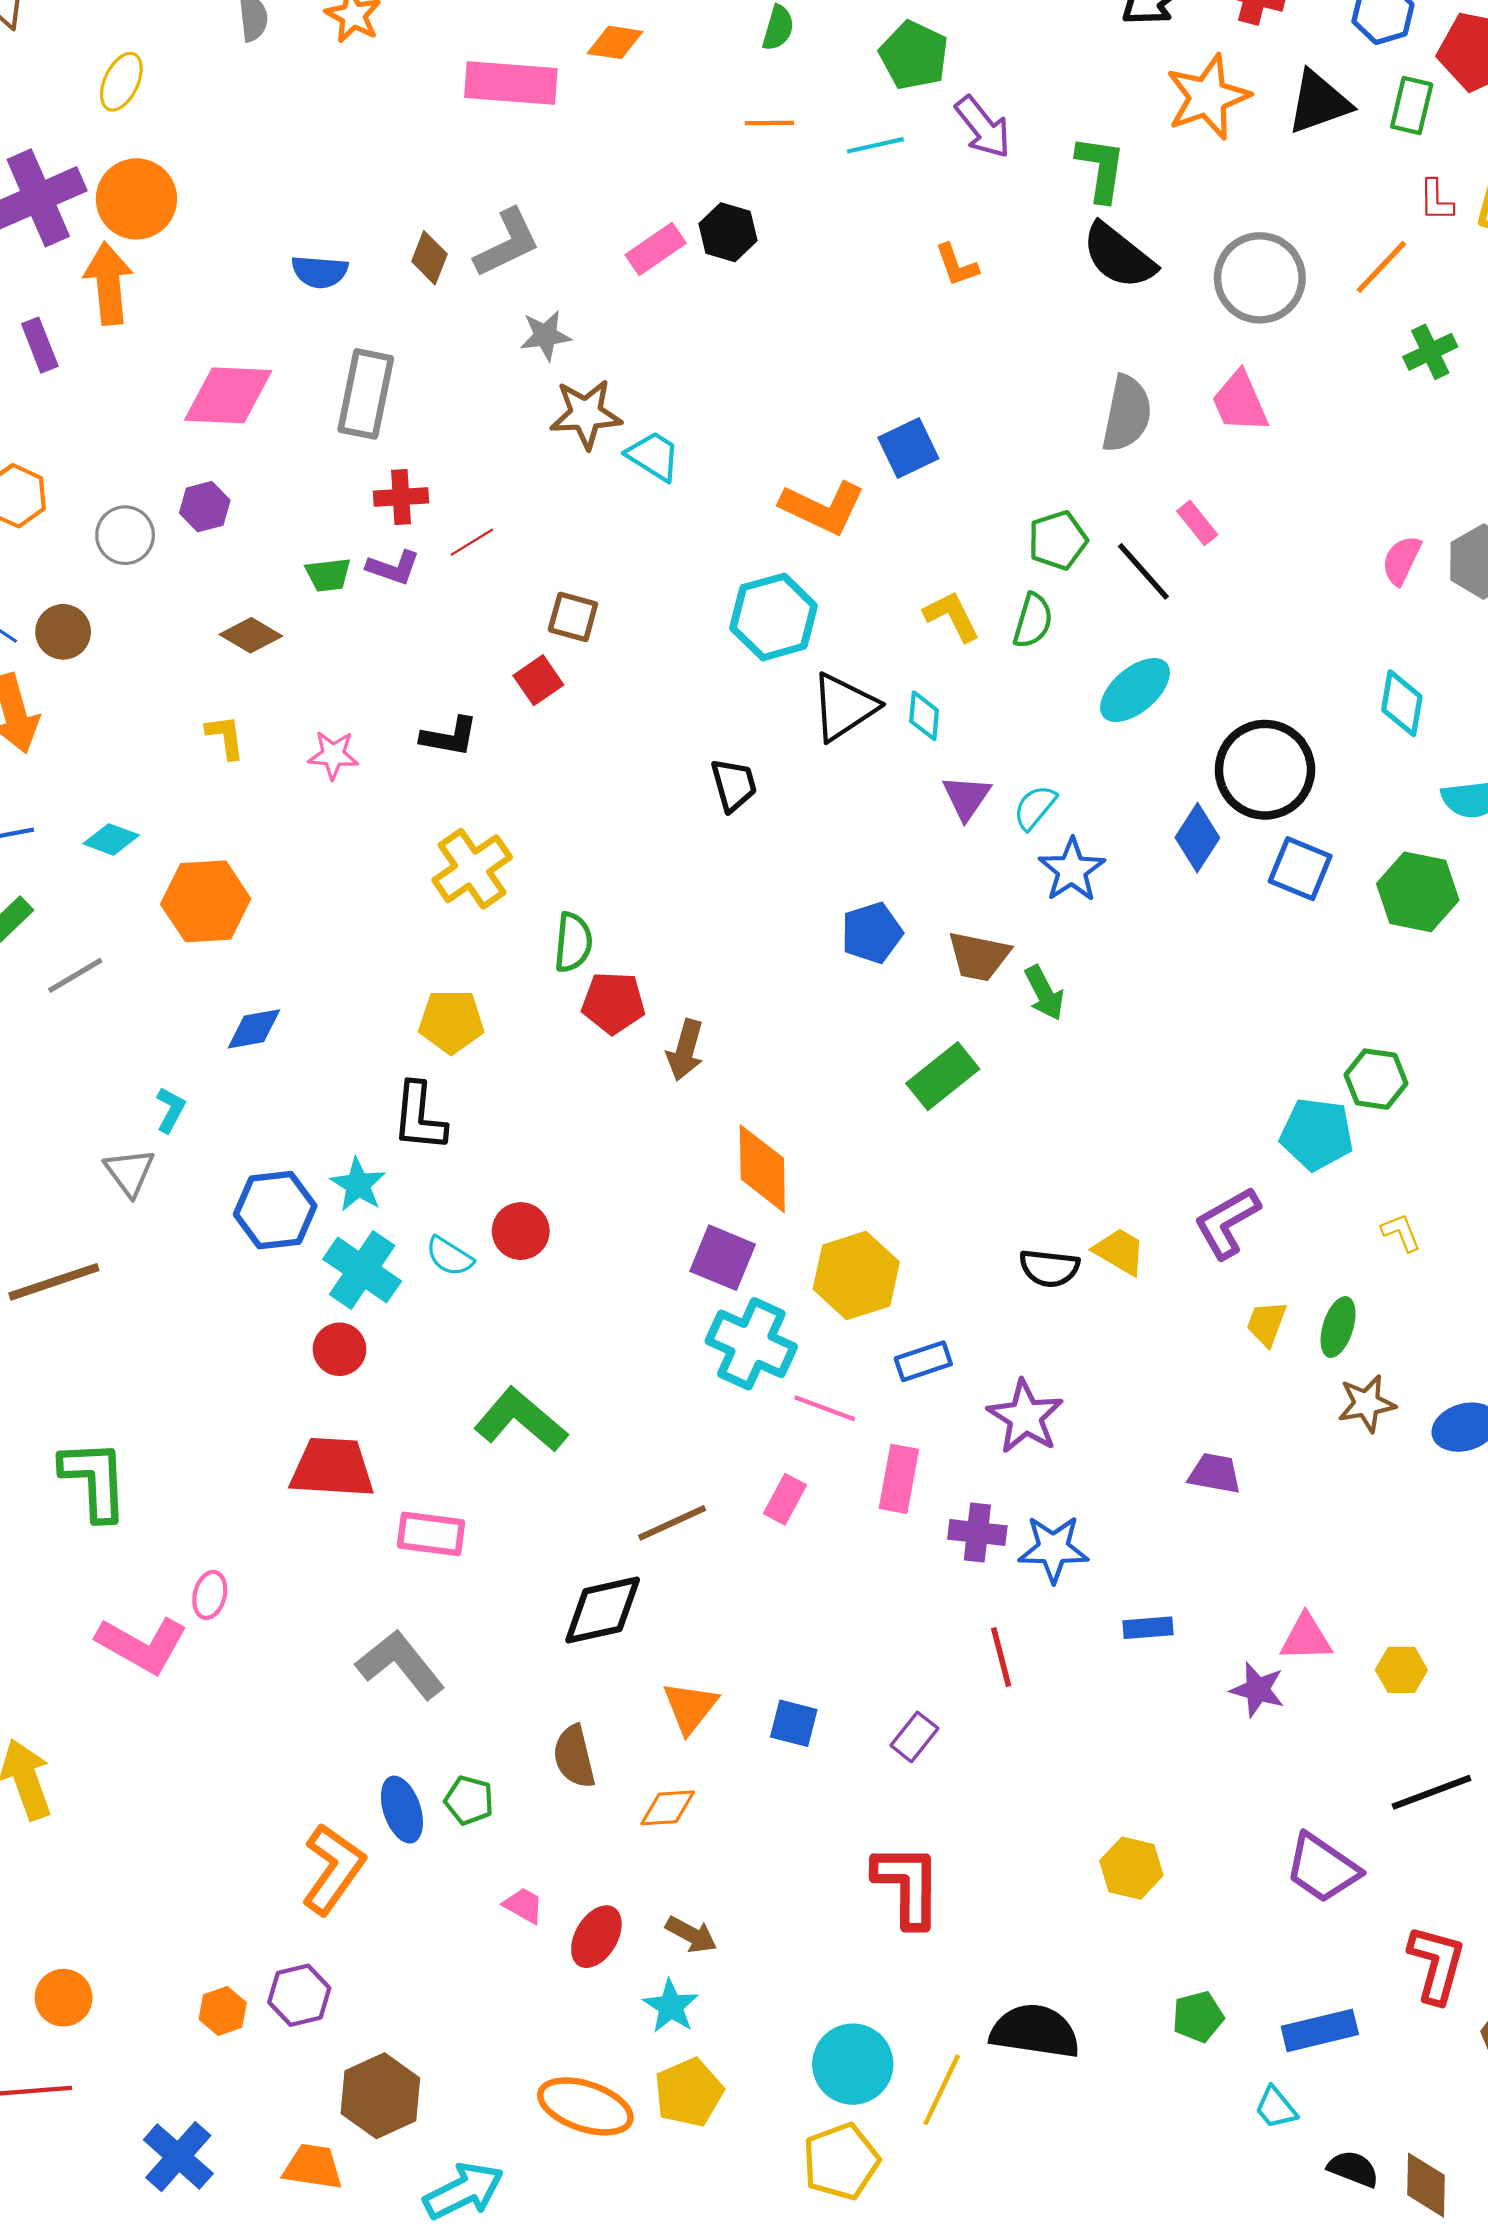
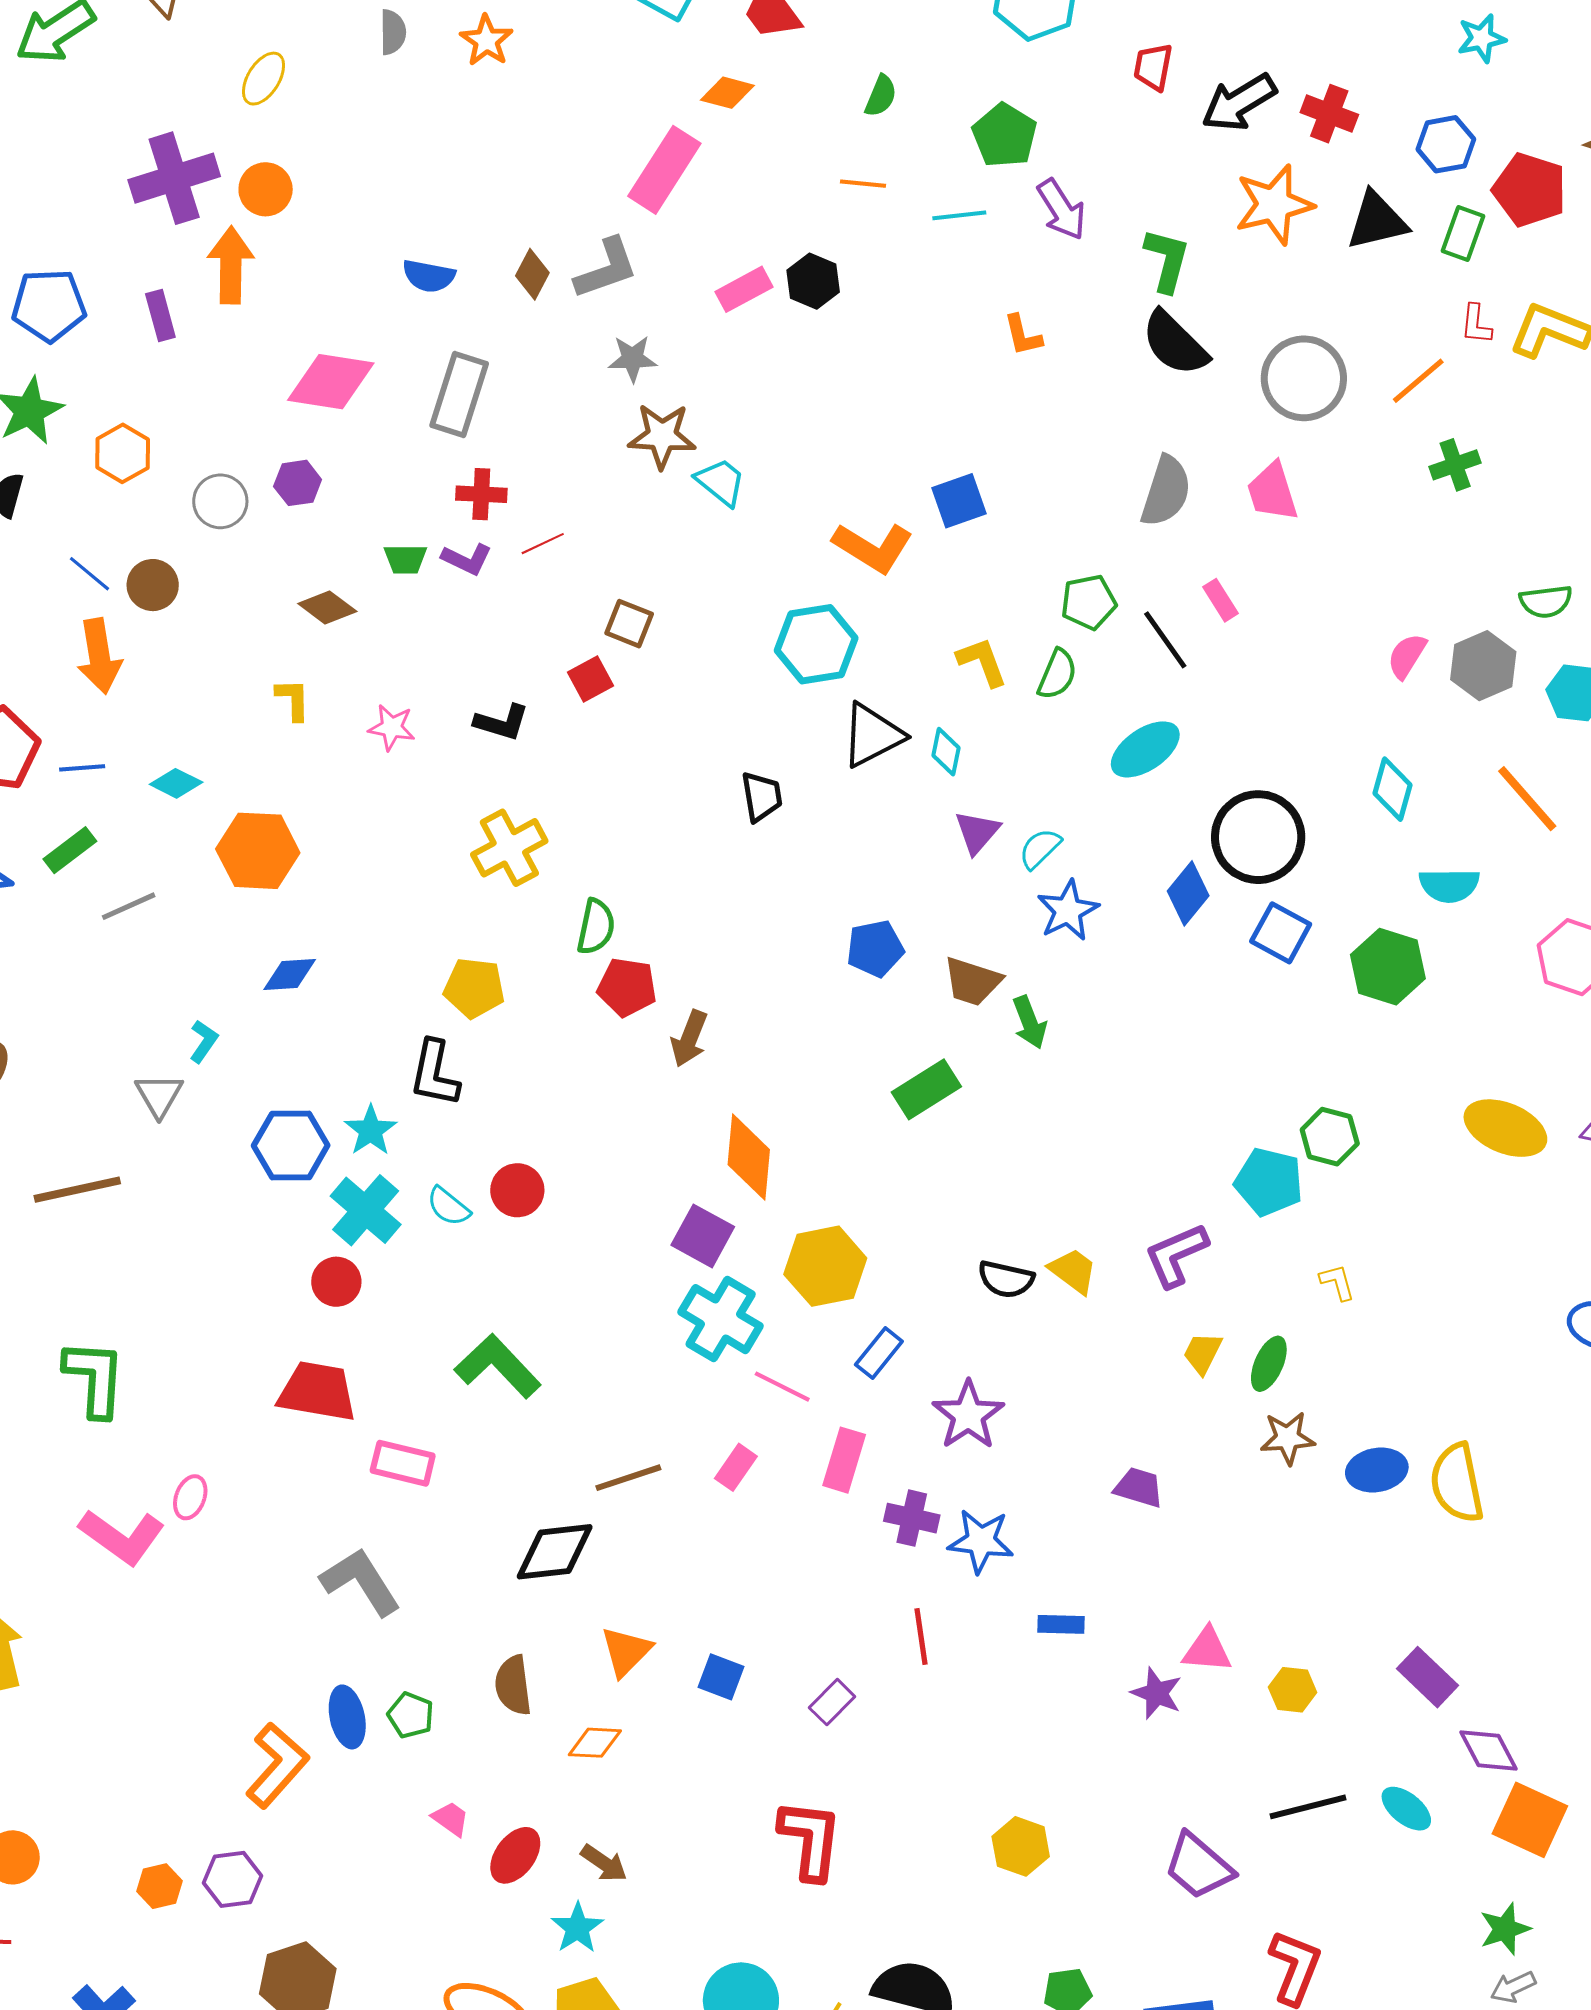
pink rectangle: (511, 83) -> (664, 170), moved, turned -68
orange circle: (136, 199) -> (266, 189), size x0.7
blue rectangle: (923, 1361) -> (879, 1353), turned -39

